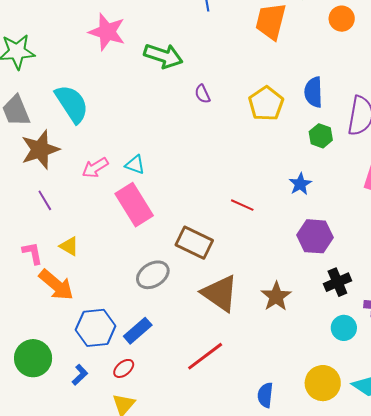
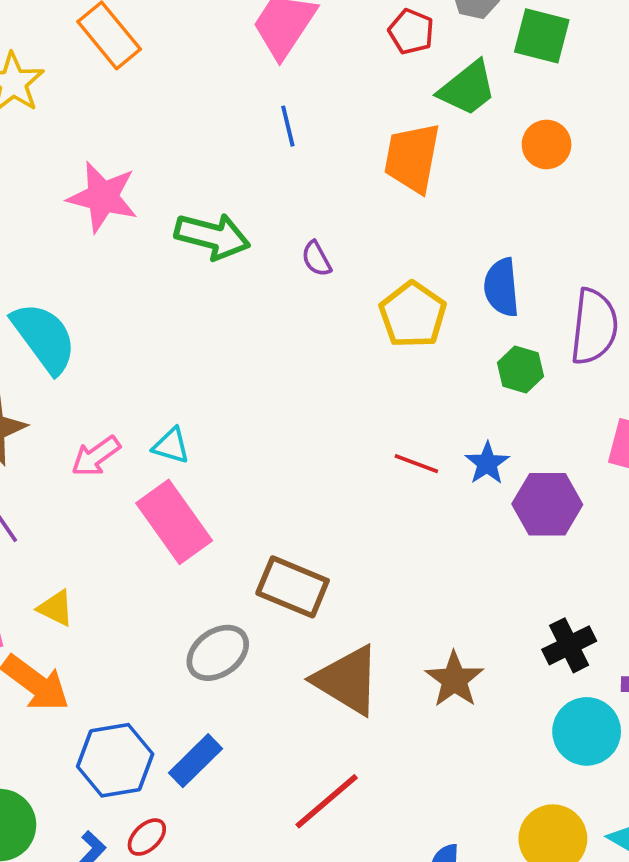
purple semicircle: (202, 94) -> (316, 259), moved
red line: (242, 205) -> (416, 464), moved
purple hexagon: (315, 236) -> (547, 504), moved
cyan circle: (344, 328) -> (587, 731), size x1.4
red ellipse: (124, 368) -> (147, 837), moved

